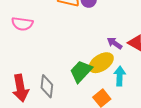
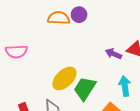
yellow ellipse: (101, 63) -> (64, 78), moved

